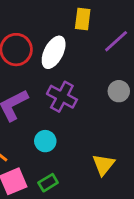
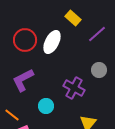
yellow rectangle: (83, 19) -> (73, 18), turned -56
purple cross: (62, 97) -> (74, 88), moved

